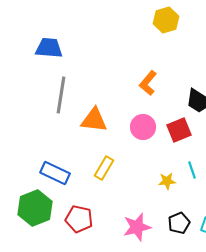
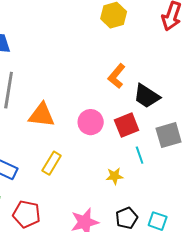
orange L-shape: (148, 83) -> (117, 76), moved
cyan line: (192, 170) -> (140, 155), moved

